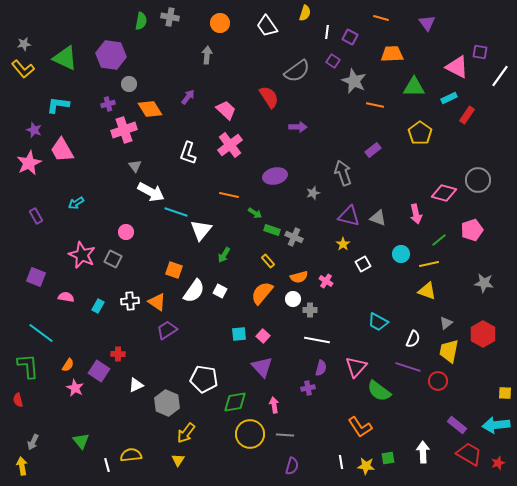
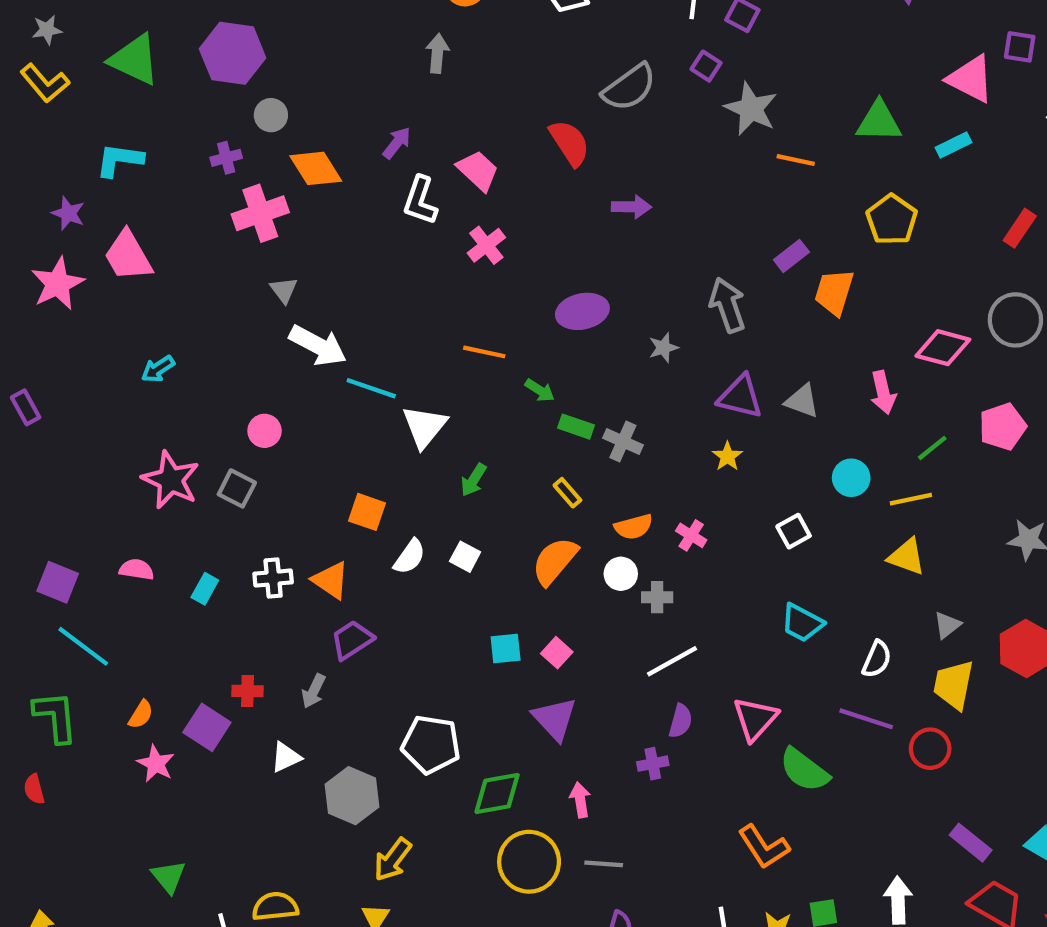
orange trapezoid: (392, 54) -> (834, 292), moved, turned -70
red rectangle: (467, 115) -> (1020, 228), moved
pink cross: (230, 145) -> (486, 245), size x0.7
white L-shape: (188, 153) -> (420, 200), moved
purple rectangle: (36, 216) -> (26, 407), moved
white square: (363, 264) -> (794, 531), moved
purple square: (36, 277) -> (58, 582), moved
white semicircle: (194, 291) -> (410, 557), size x0.7
white line: (317, 340) -> (672, 661), turned -40
gray arrow: (33, 442) -> (314, 691), moved

